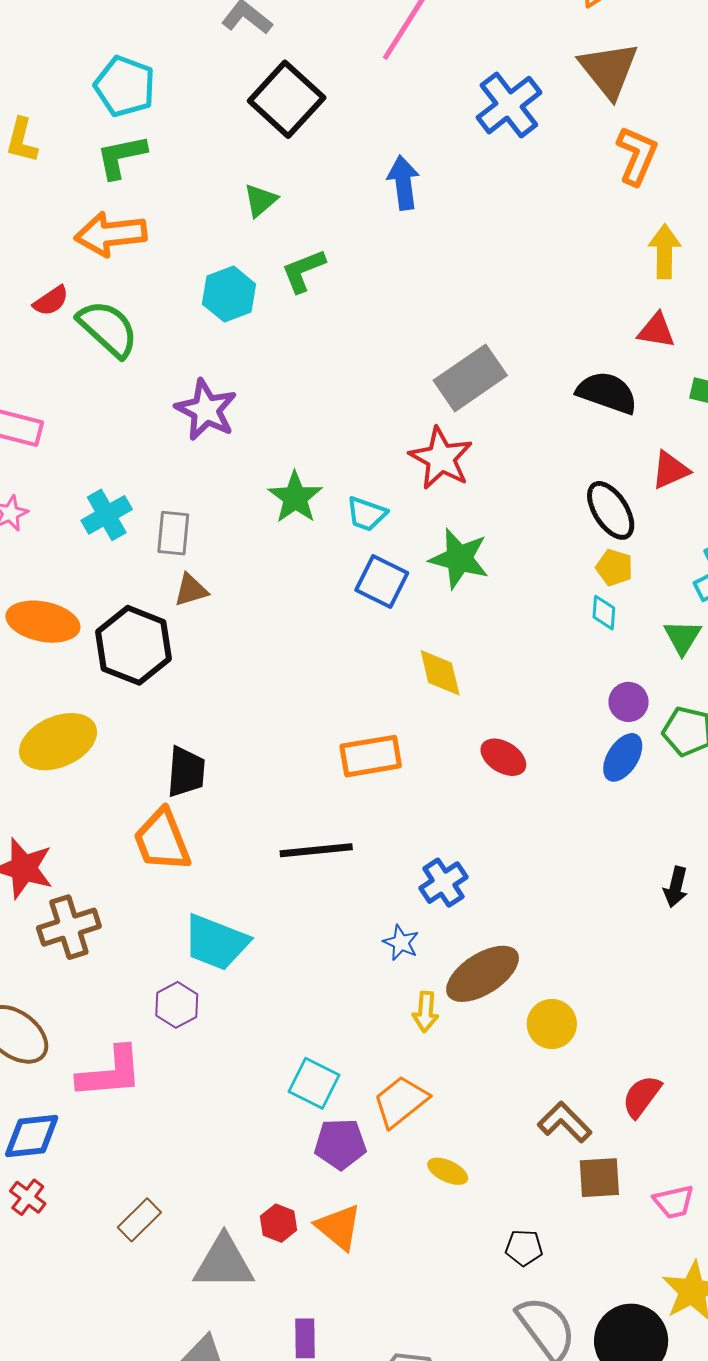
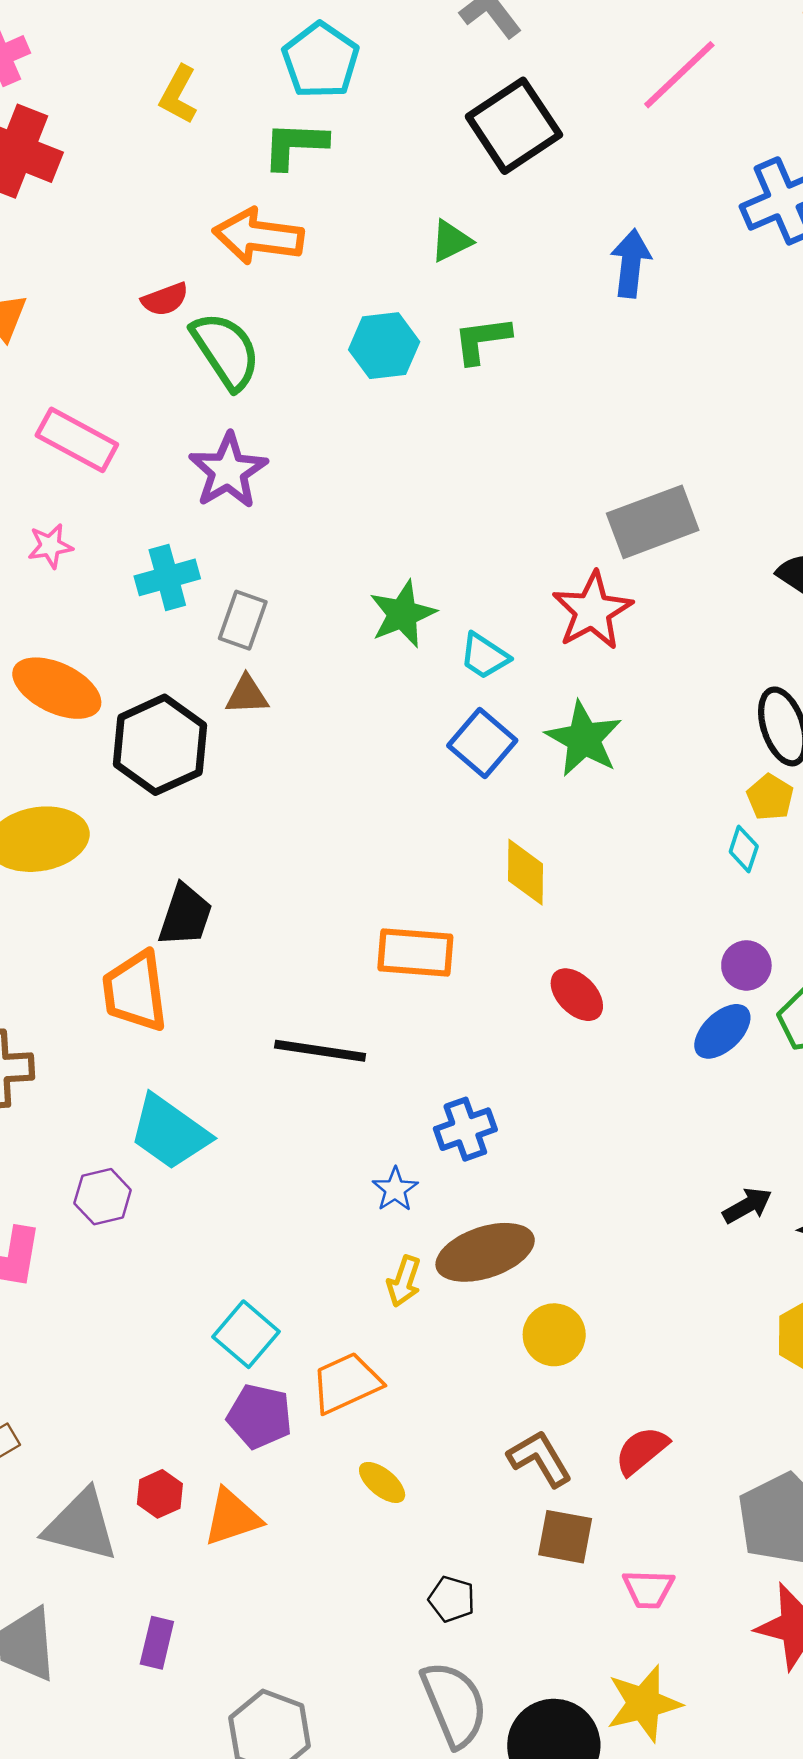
purple star: (206, 410) -> (228, 471), moved
black arrow: (676, 887) -> (747, 1206), turned -147
orange triangle: (339, 1227) -> (232, 1517), turned 48

